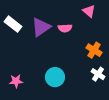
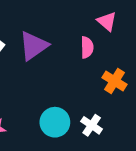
pink semicircle: (65, 28) -> (87, 47), moved, turned -88
white cross: (98, 74) -> (92, 125), moved

